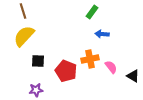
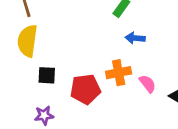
yellow semicircle: (24, 36) -> (27, 41), turned -35
red pentagon: (66, 71) -> (85, 89), turned -30

